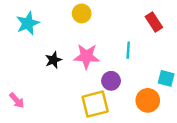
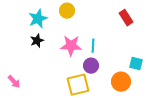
cyan star: (28, 23) -> (38, 19), moved
cyan line: (128, 50) -> (93, 46), moved
black star: (53, 60) -> (37, 41), moved

